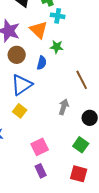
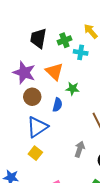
cyan cross: (58, 16) -> (81, 52), moved

